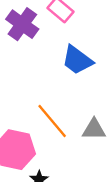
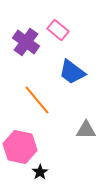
orange line: (52, 121) -> (37, 100), moved

